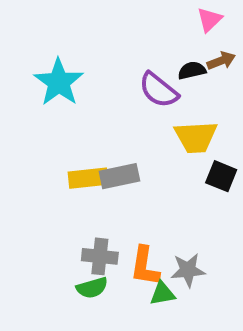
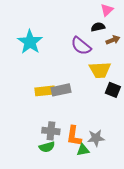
brown arrow: (221, 61) -> (113, 40), moved
black semicircle: (192, 70) -> (98, 27), moved

